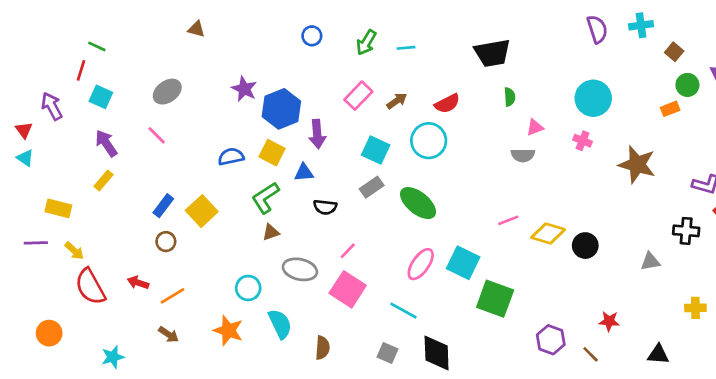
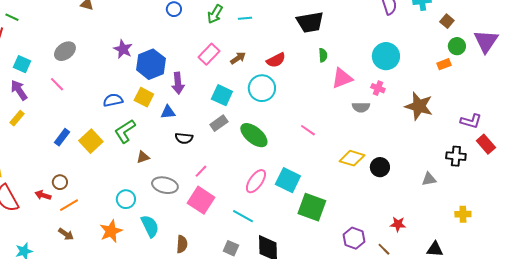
cyan square: (101, 97) -> (22, 64), moved
pink triangle: (535, 127) -> (342, 78), size x1.6
gray semicircle: (523, 155) -> (361, 107), moved
green L-shape: (265, 198) -> (125, 131), moved
pink line: (508, 220) -> (308, 130), moved, turned 56
brown circle: (166, 242) -> (60, 182), moved
orange star: (228, 330) -> (111, 231), turned 30

